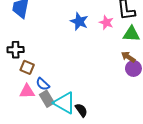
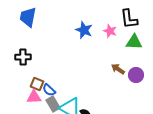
brown arrow: (128, 57) -> (118, 69), moved
brown square: (27, 67) -> (37, 84), moved

